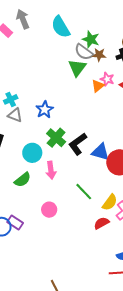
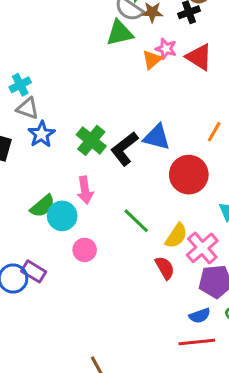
green triangle: (77, 68) -> (120, 33), turned 42
blue star: (45, 110) -> (42, 134), moved
blue triangle: (100, 152) -> (157, 137), moved
cyan circle: (32, 153) -> (62, 216), moved
red semicircle: (102, 223) -> (165, 268), turned 91

